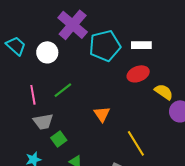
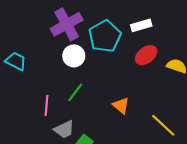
purple cross: (73, 25) -> (67, 24), turned 36
white circle: (47, 52) -> (74, 56), moved
pink line: (33, 95) -> (47, 105), turned 30

